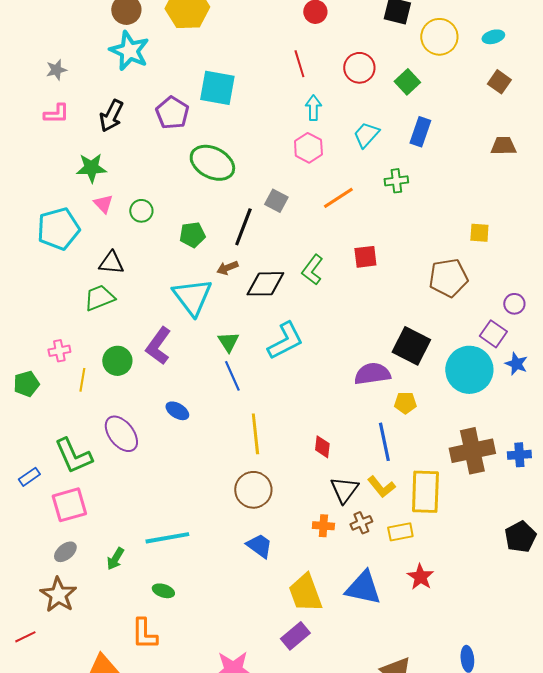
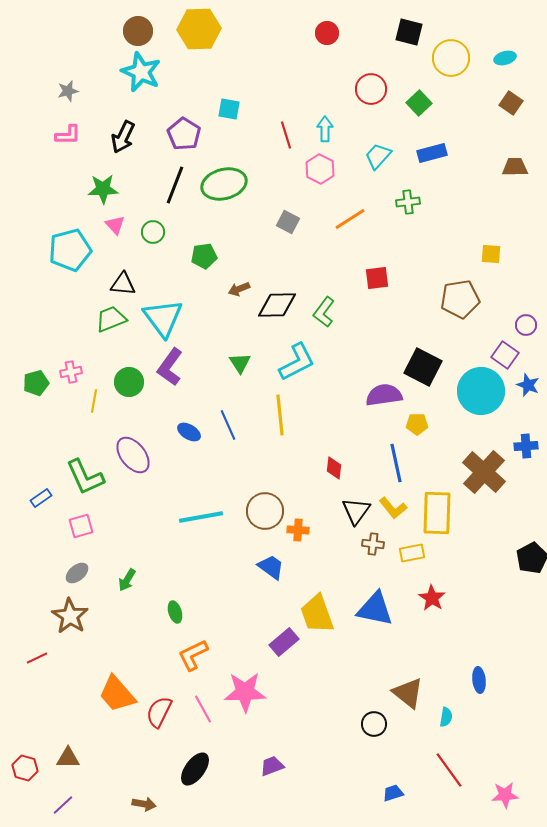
red line: (299, 64) -> (286, 135), moved
cyan square: (217, 88) -> (229, 109), size x0.6
blue rectangle: (420, 132) -> (432, 153), turned 56
green ellipse: (212, 163) -> (224, 184), turned -42
black line: (243, 227) -> (175, 185), moved
green L-shape: (312, 270) -> (324, 312), moved
cyan triangle: (192, 297) -> (163, 318), moved
blue line: (232, 376) -> (228, 425), moved
green pentagon: (26, 384) -> (36, 383), moved
yellow line: (255, 434) -> (280, 415), moved
brown cross: (472, 451) -> (484, 472), turned -36
blue cross: (519, 455) -> (526, 446), moved
pink square: (69, 505) -> (81, 526), size x0.7
brown cross: (361, 523) -> (373, 544), turned 30
orange cross: (323, 526) -> (298, 530), moved
cyan line: (167, 538) -> (201, 517), moved
green ellipse: (163, 591) -> (175, 612), turned 55
orange L-shape: (144, 634) -> (193, 655), moved, turned 64
purple rectangle: (295, 636) -> (284, 642), moved

